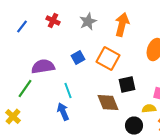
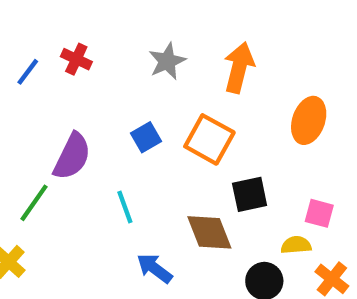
red cross: (53, 21) -> (76, 59), moved
purple semicircle: (43, 67) -> (72, 156), turned 125
blue arrow: (63, 112) -> (154, 268), moved, turned -30

